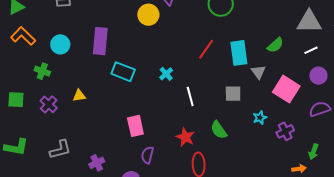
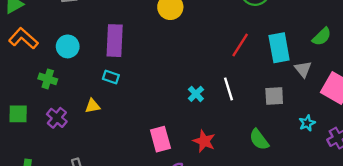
cyan rectangle: (123, 72) -> (111, 77), moved, size x0.6
cyan cross: (166, 74) -> (196, 94), moved
white line: (190, 96) -> (229, 89), moved
red star: (185, 137) -> (204, 141), moved

